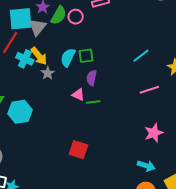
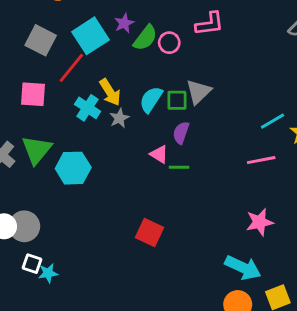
cyan square: (21, 19) -> (91, 36), turned -35
gray triangle: (37, 27) -> (198, 92), moved
cyan line: (141, 56) -> (273, 121), moved
cyan cross: (25, 59) -> (88, 108), moved
cyan arrow: (146, 166) -> (243, 268), size x1.4

